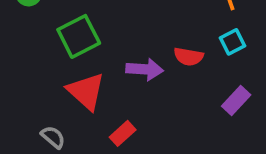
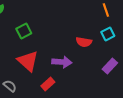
green square: (79, 36) -> (24, 31), size x0.7
purple arrow: (145, 69) -> (62, 62), moved

